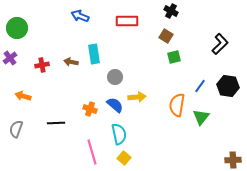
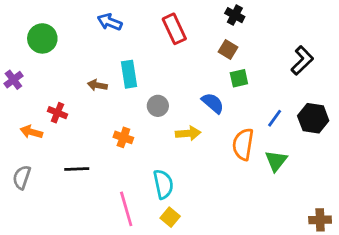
red rectangle: (127, 21) -> (174, 29), turned 65
green circle: (17, 28) -> (42, 38), moved
red cross: (42, 65) -> (57, 113), moved, turned 32
blue semicircle: (115, 105) -> (213, 103), moved
orange cross: (90, 109) -> (123, 137), moved

